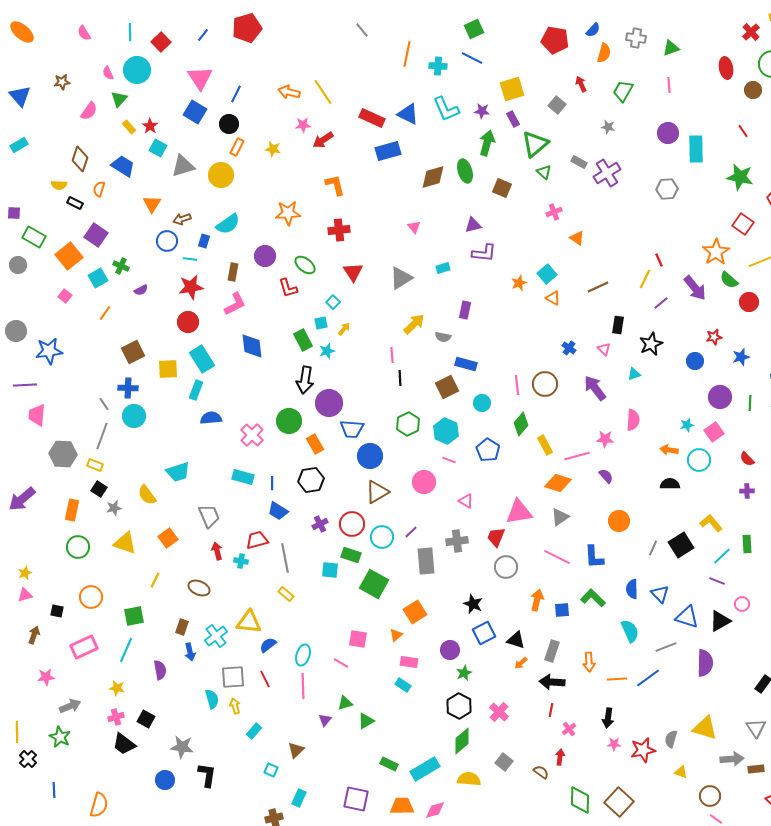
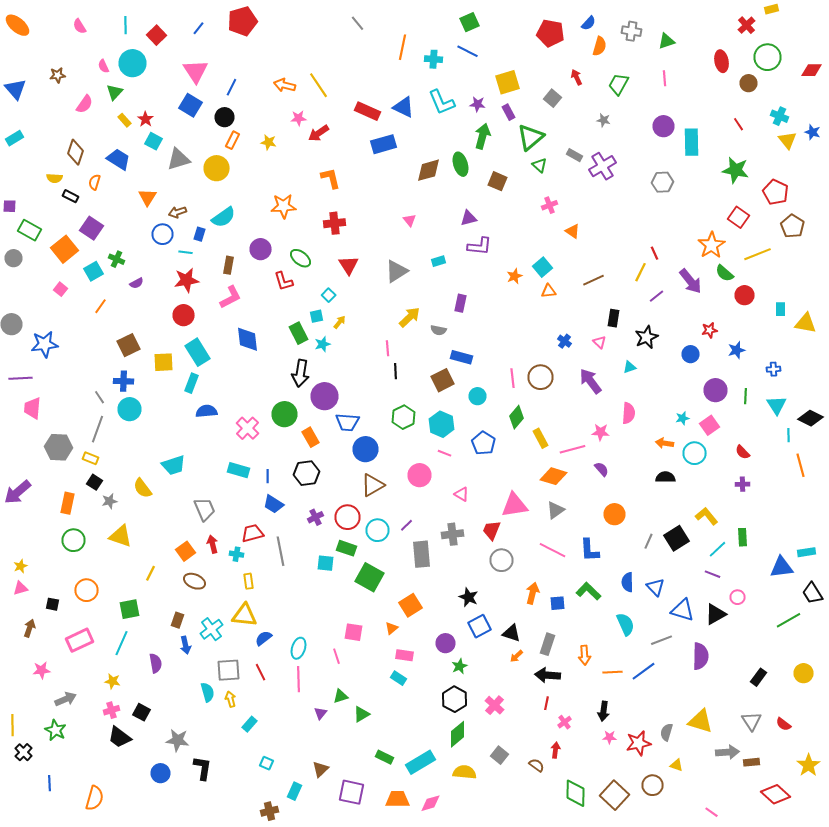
orange triangle: (553, 298) -> (548, 291), turned -35
orange square: (168, 538) -> (186, 551), moved
yellow rectangle: (286, 594) -> (248, 581), moved, turned 42
pink line: (341, 663) -> (336, 656), turned 42
brown triangle: (296, 750) -> (320, 769), moved
brown circle: (710, 796) -> (652, 785), moved

